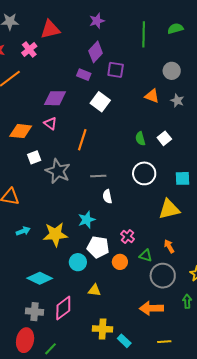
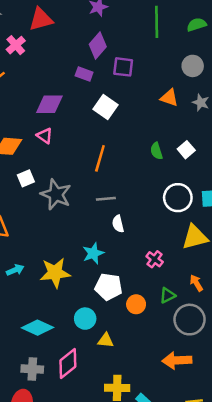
green semicircle: (175, 29) -> (197, 25), moved
orange line: (82, 140) -> (100, 158), moved
white circle: (144, 173) -> (178, 198), moved
pink cross: (128, 236) -> (155, 259), moved
green triangle: (146, 256) -> (168, 295), turned -40
cyan circle: (78, 262) -> (85, 319), moved

